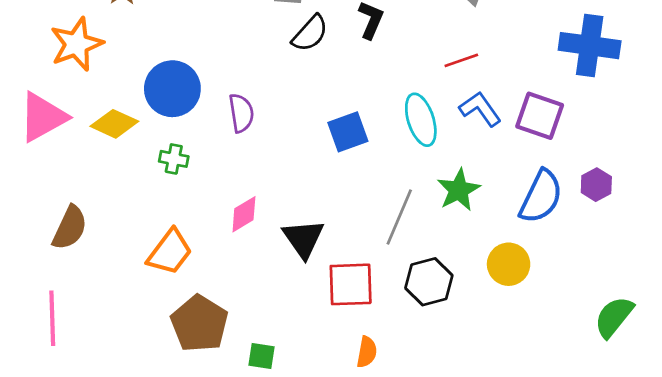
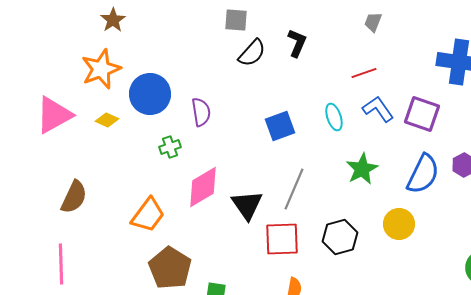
orange star: (77, 44) -> (101, 69), moved
cyan ellipse: (421, 120) -> (334, 117), size x0.7
yellow diamond: (114, 124) -> (107, 120), size x0.7
green cross: (174, 159) -> (170, 147), moved, turned -30
pink diamond: (244, 214) -> (203, 187), size x1.5
gray line: (399, 217) -> (294, 189), moved

